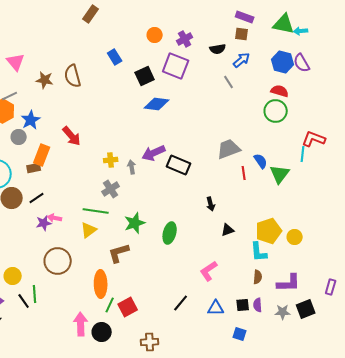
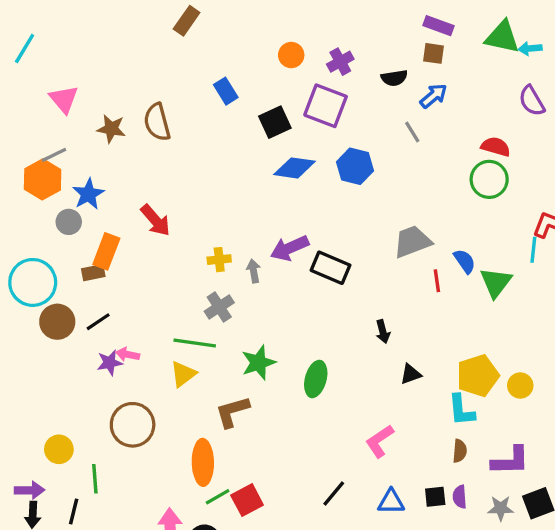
blue hexagon: (283, 62) -> (355, 166), moved
black line: (24, 301) -> (74, 511), moved, turned 49
green line: (110, 305) -> (218, 497), turned 35

